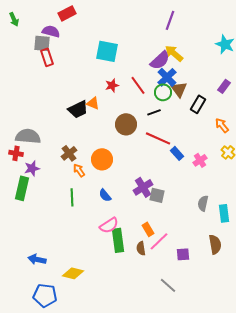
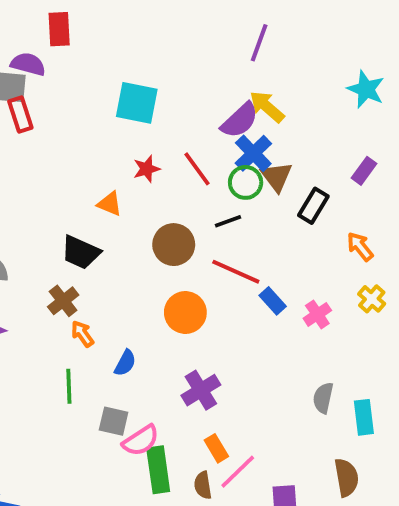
red rectangle: (67, 13) -> (59, 29), turned -66
black trapezoid: (78, 109) -> (81, 252), moved, turned 50
orange circle: (102, 159) -> (185, 312), moved
purple cross: (143, 187) -> (201, 390), moved
blue semicircle: (105, 195) -> (125, 363), moved, turned -112
gray square: (157, 195) -> (114, 421), moved

